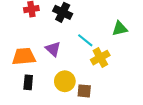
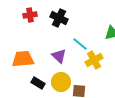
purple triangle: (53, 49) -> (59, 56), moved
black rectangle: (28, 82) -> (38, 83), moved, turned -64

